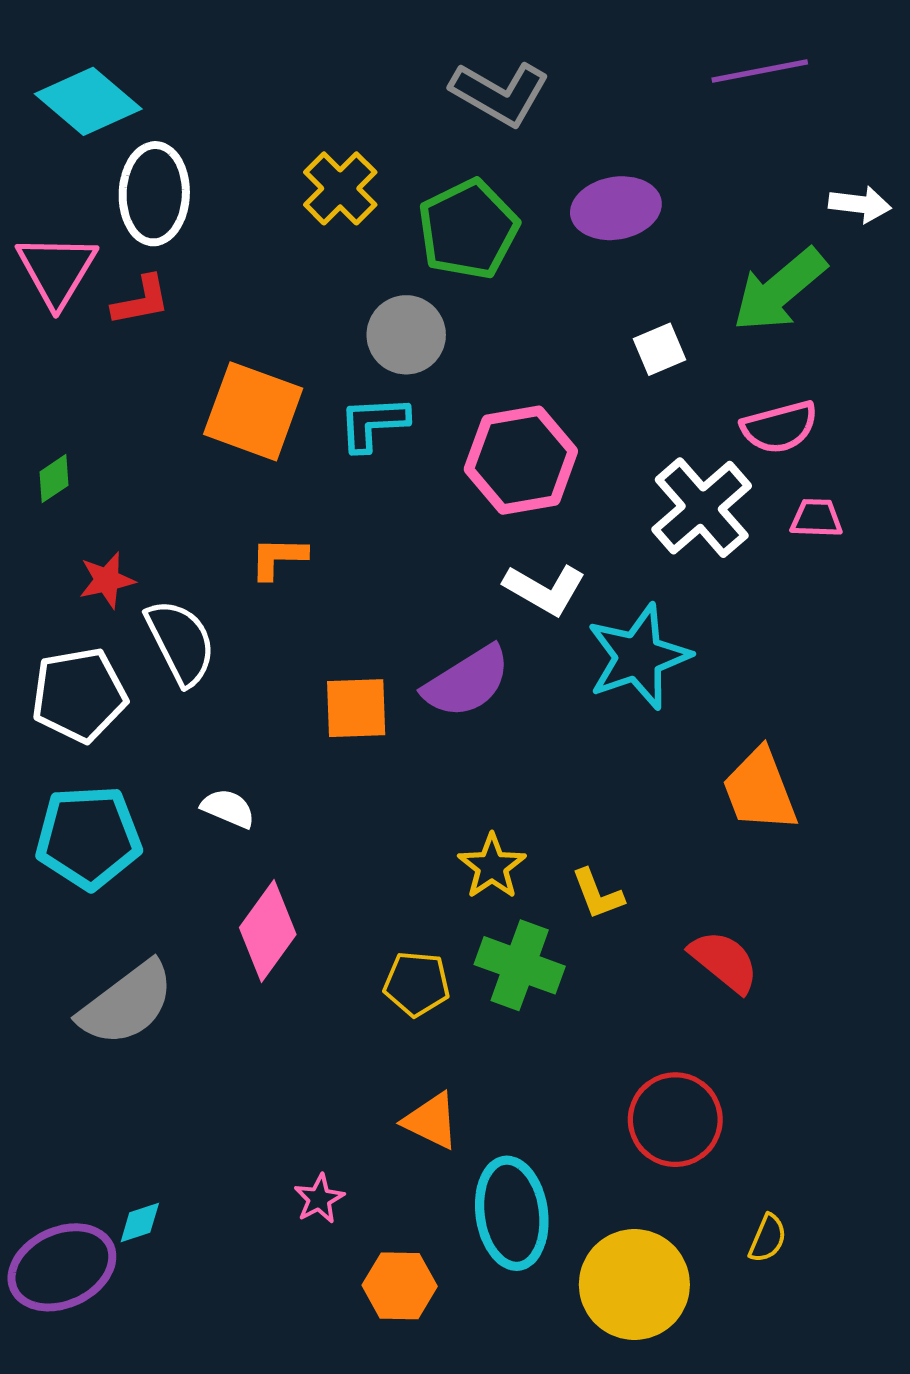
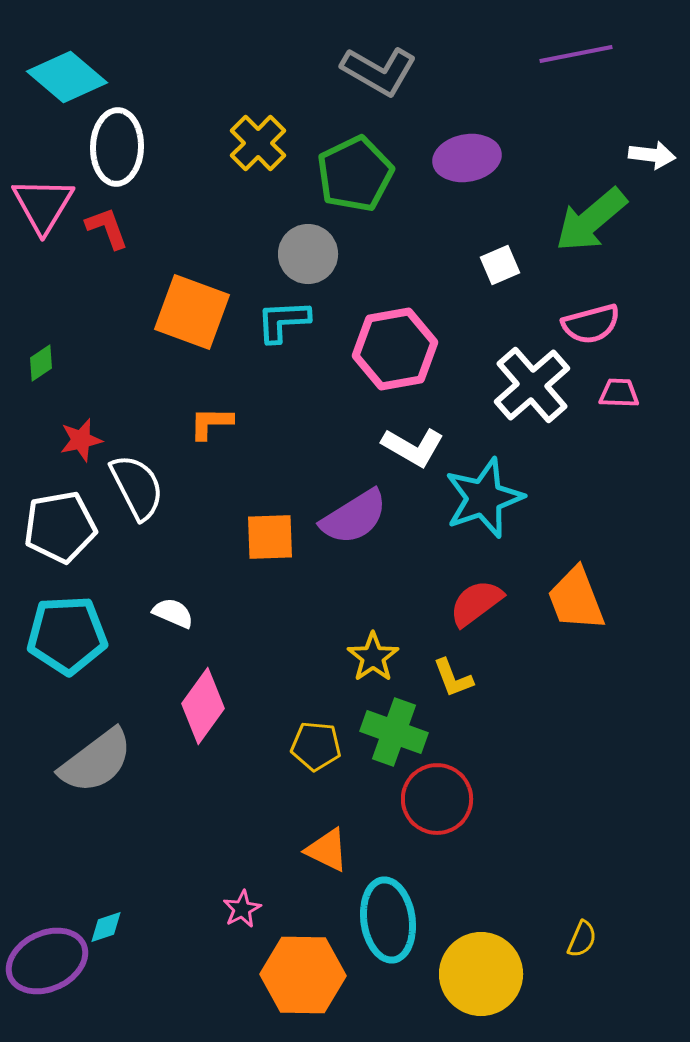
red L-shape: (141, 301) -> (107, 228), turned -99
red semicircle: (724, 961) -> (476, 603), moved, turned -76
red circle: (675, 1120) -> (437, 799), moved
orange hexagon: (400, 1286) -> (303, 975), size x1.5

